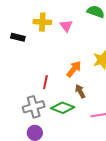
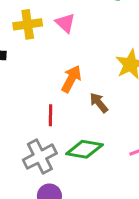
orange arrow: (74, 69) -> (71, 79), moved
brown arrow: (80, 91) -> (99, 103), moved

